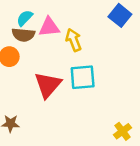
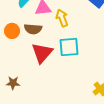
brown semicircle: (23, 35) -> (33, 29), moved

